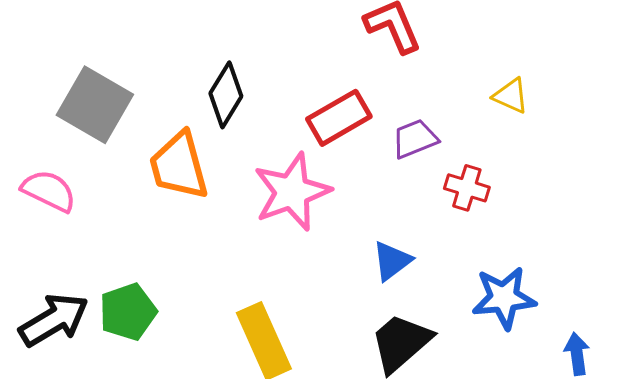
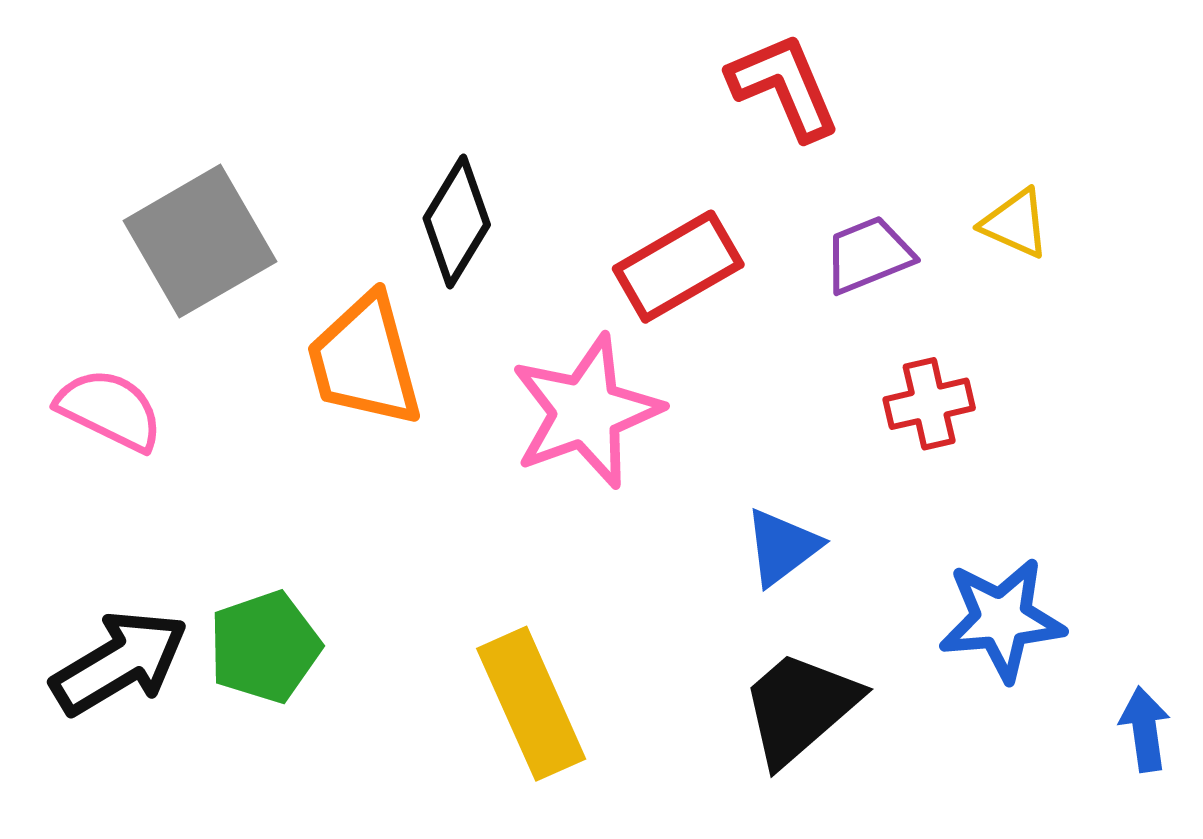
gray square: (95, 105) -> (200, 241), turned 30
purple trapezoid: (415, 139) -> (868, 255), moved
red cross: (467, 188) -> (929, 404), turned -30

